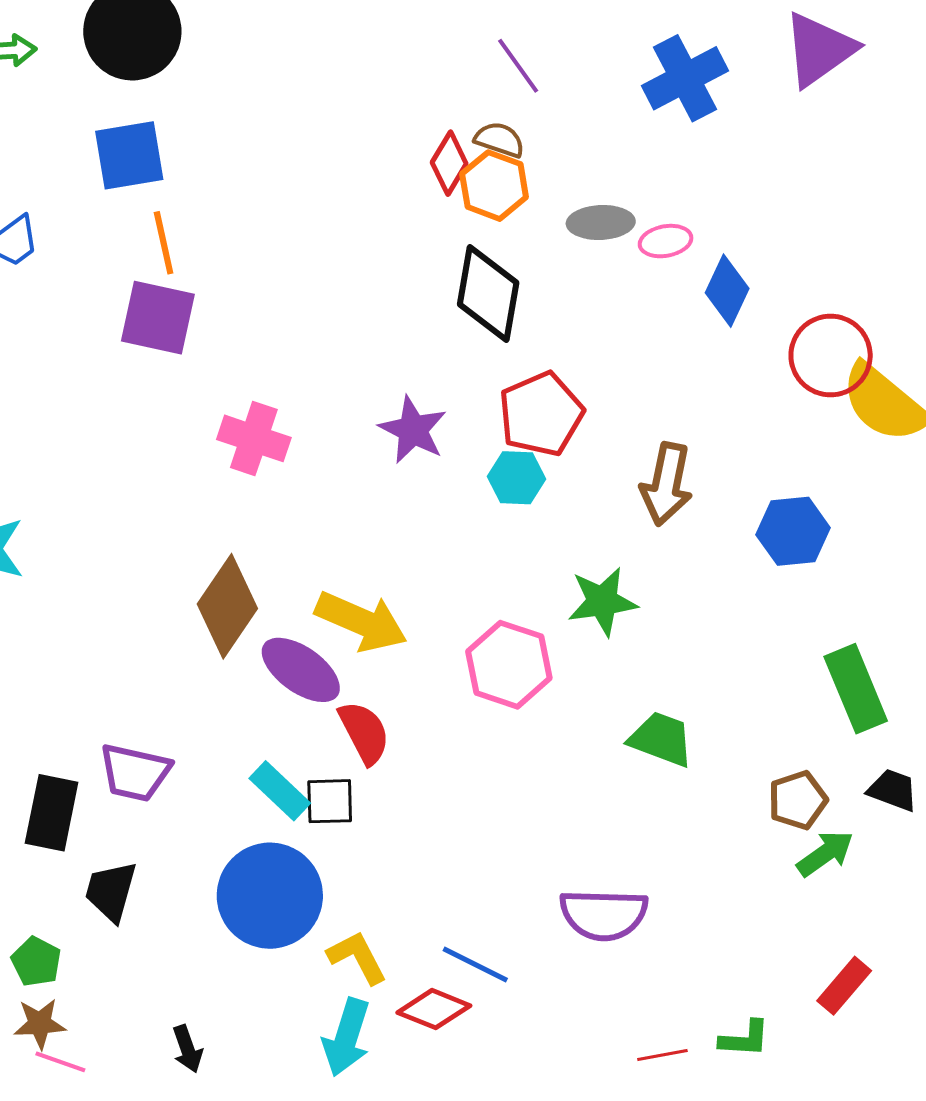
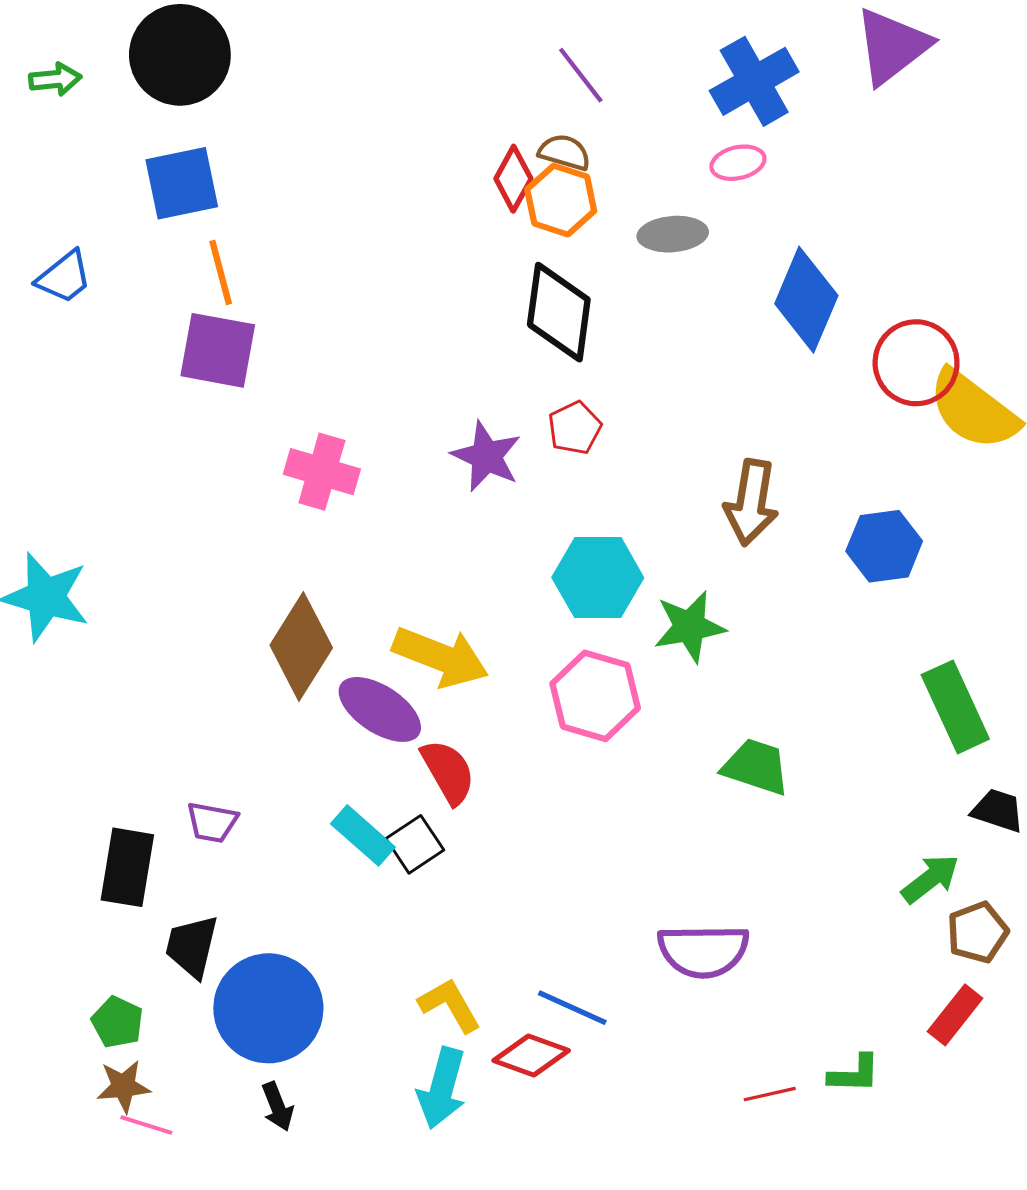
pink ellipse: (666, 241) -> (738, 163), moved
blue diamond: (727, 291) -> (806, 300), size x1.4
red pentagon: (541, 414) -> (575, 428), moved, size x0.6
cyan hexagon: (516, 478) -> (598, 578), moved, size x1.5
purple trapezoid: (135, 772) -> (212, 822), size x0.7
brown pentagon: (798, 800) -> (978, 932), moved
black square: (330, 801) -> (415, 844), turned -30
blue circle: (270, 896) -> (268, 1008), moved

